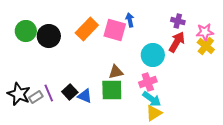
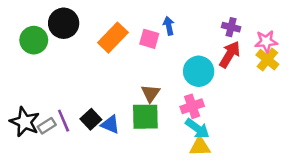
pink square: (115, 30) -> (149, 39), size x0.7
black circle: (49, 36) -> (64, 23), moved
brown triangle: (116, 72) -> (151, 93), turned -42
yellow triangle: (154, 113) -> (200, 147), turned 30

